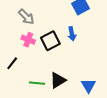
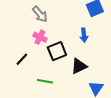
black square: (50, 41) -> (57, 51), moved
black triangle: (58, 80) -> (79, 66), moved

